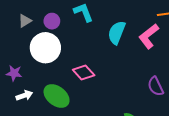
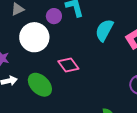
purple circle: (52, 21) -> (54, 16), moved

